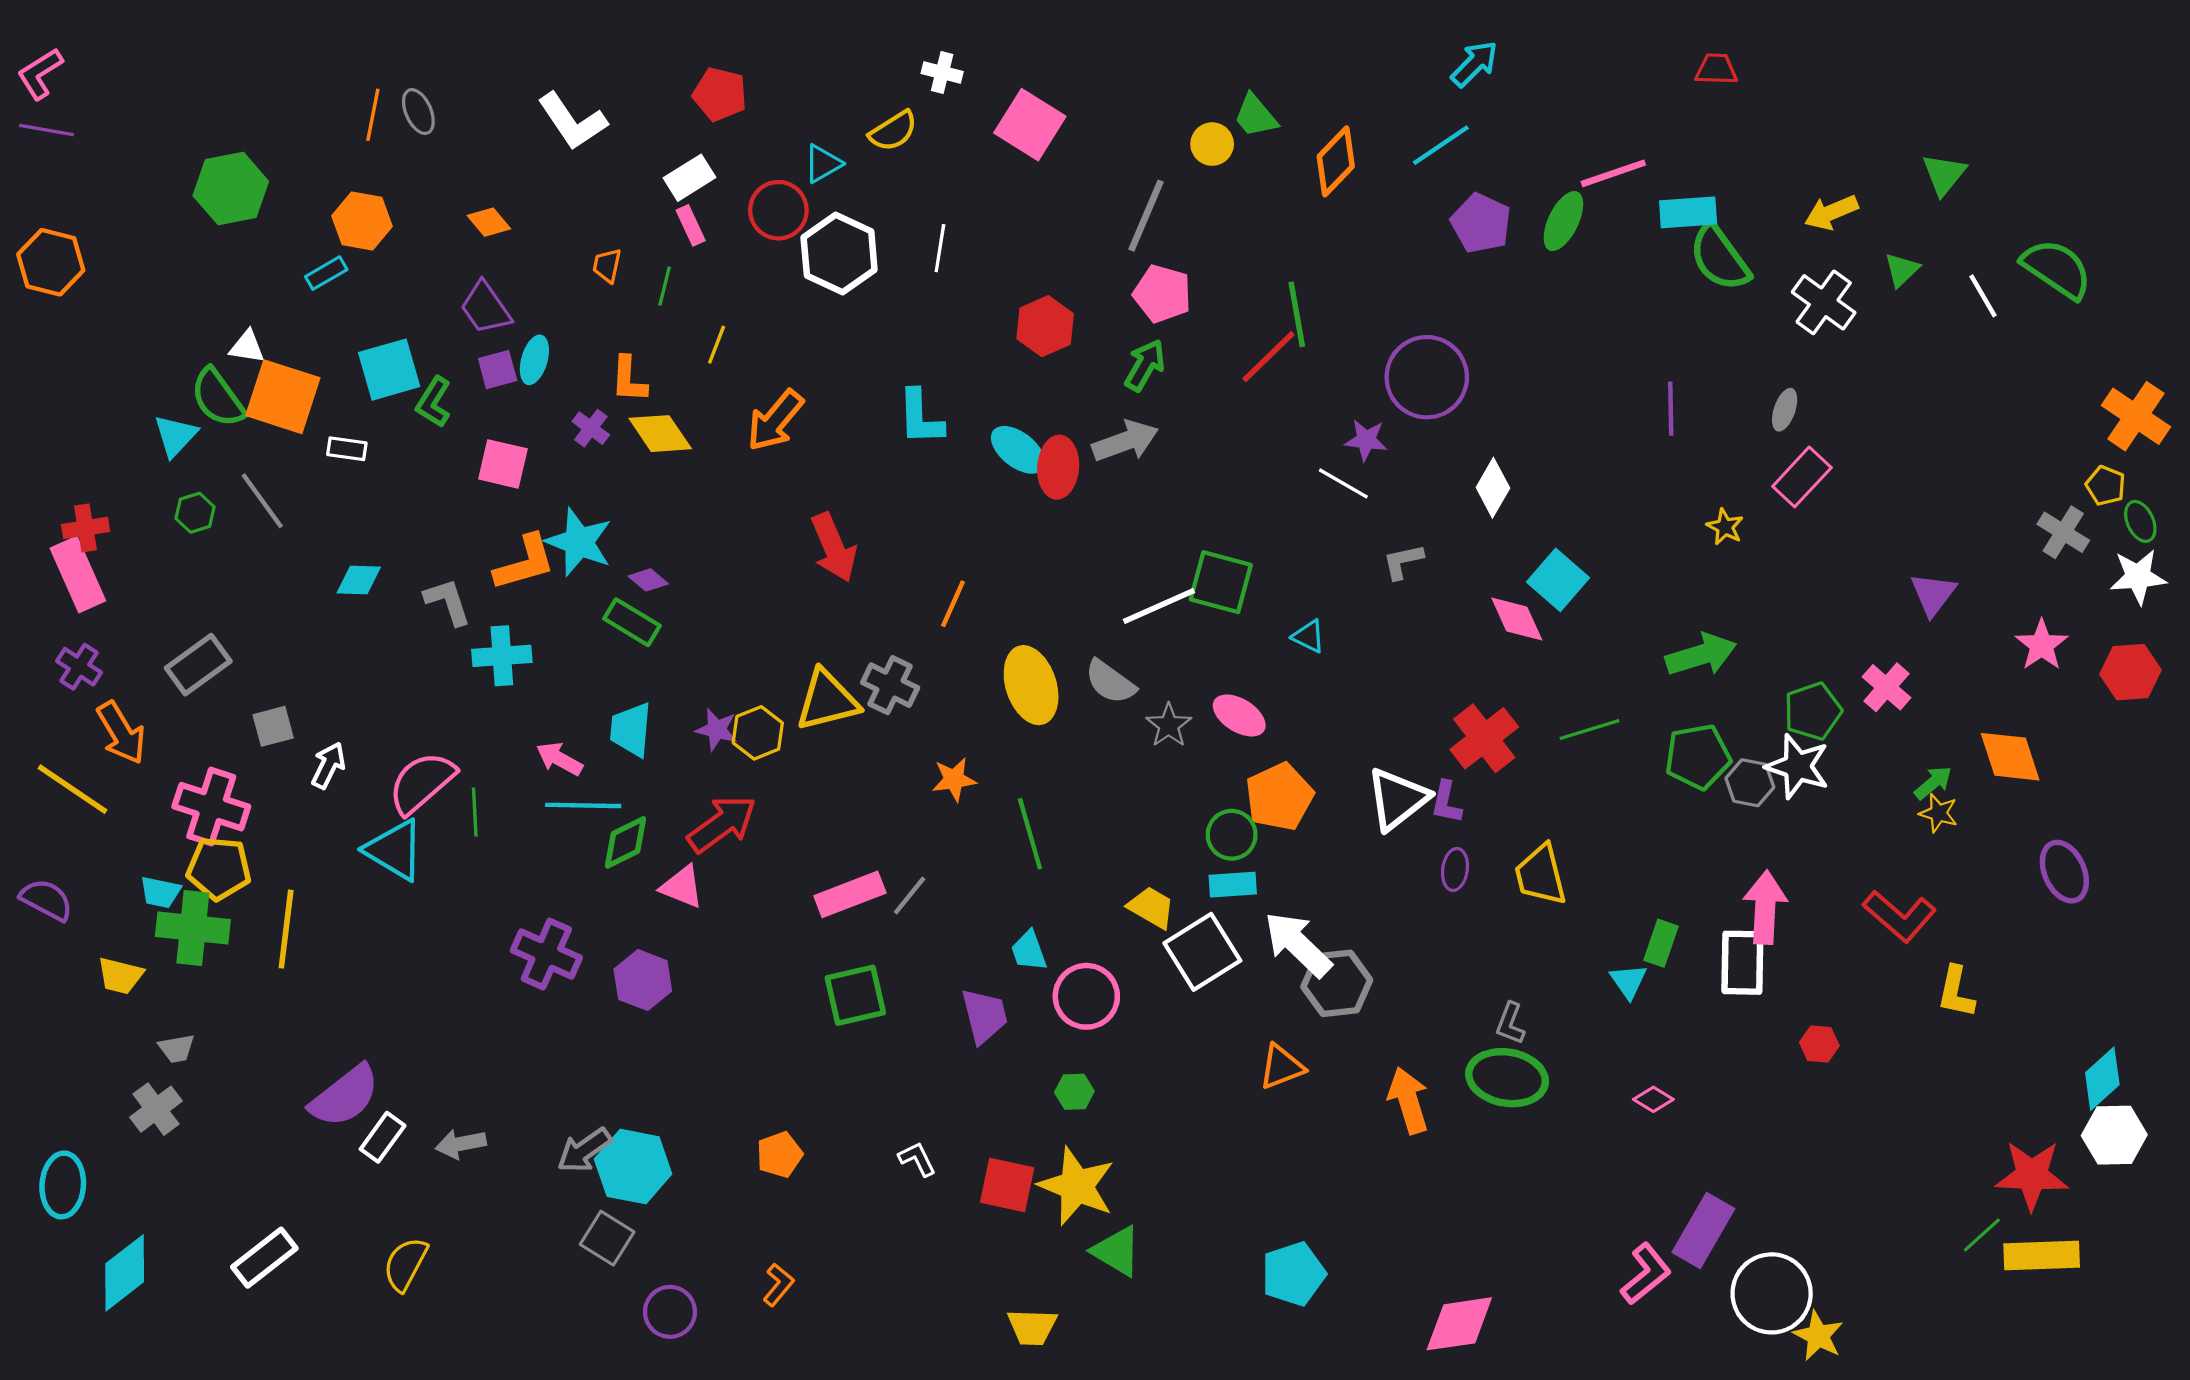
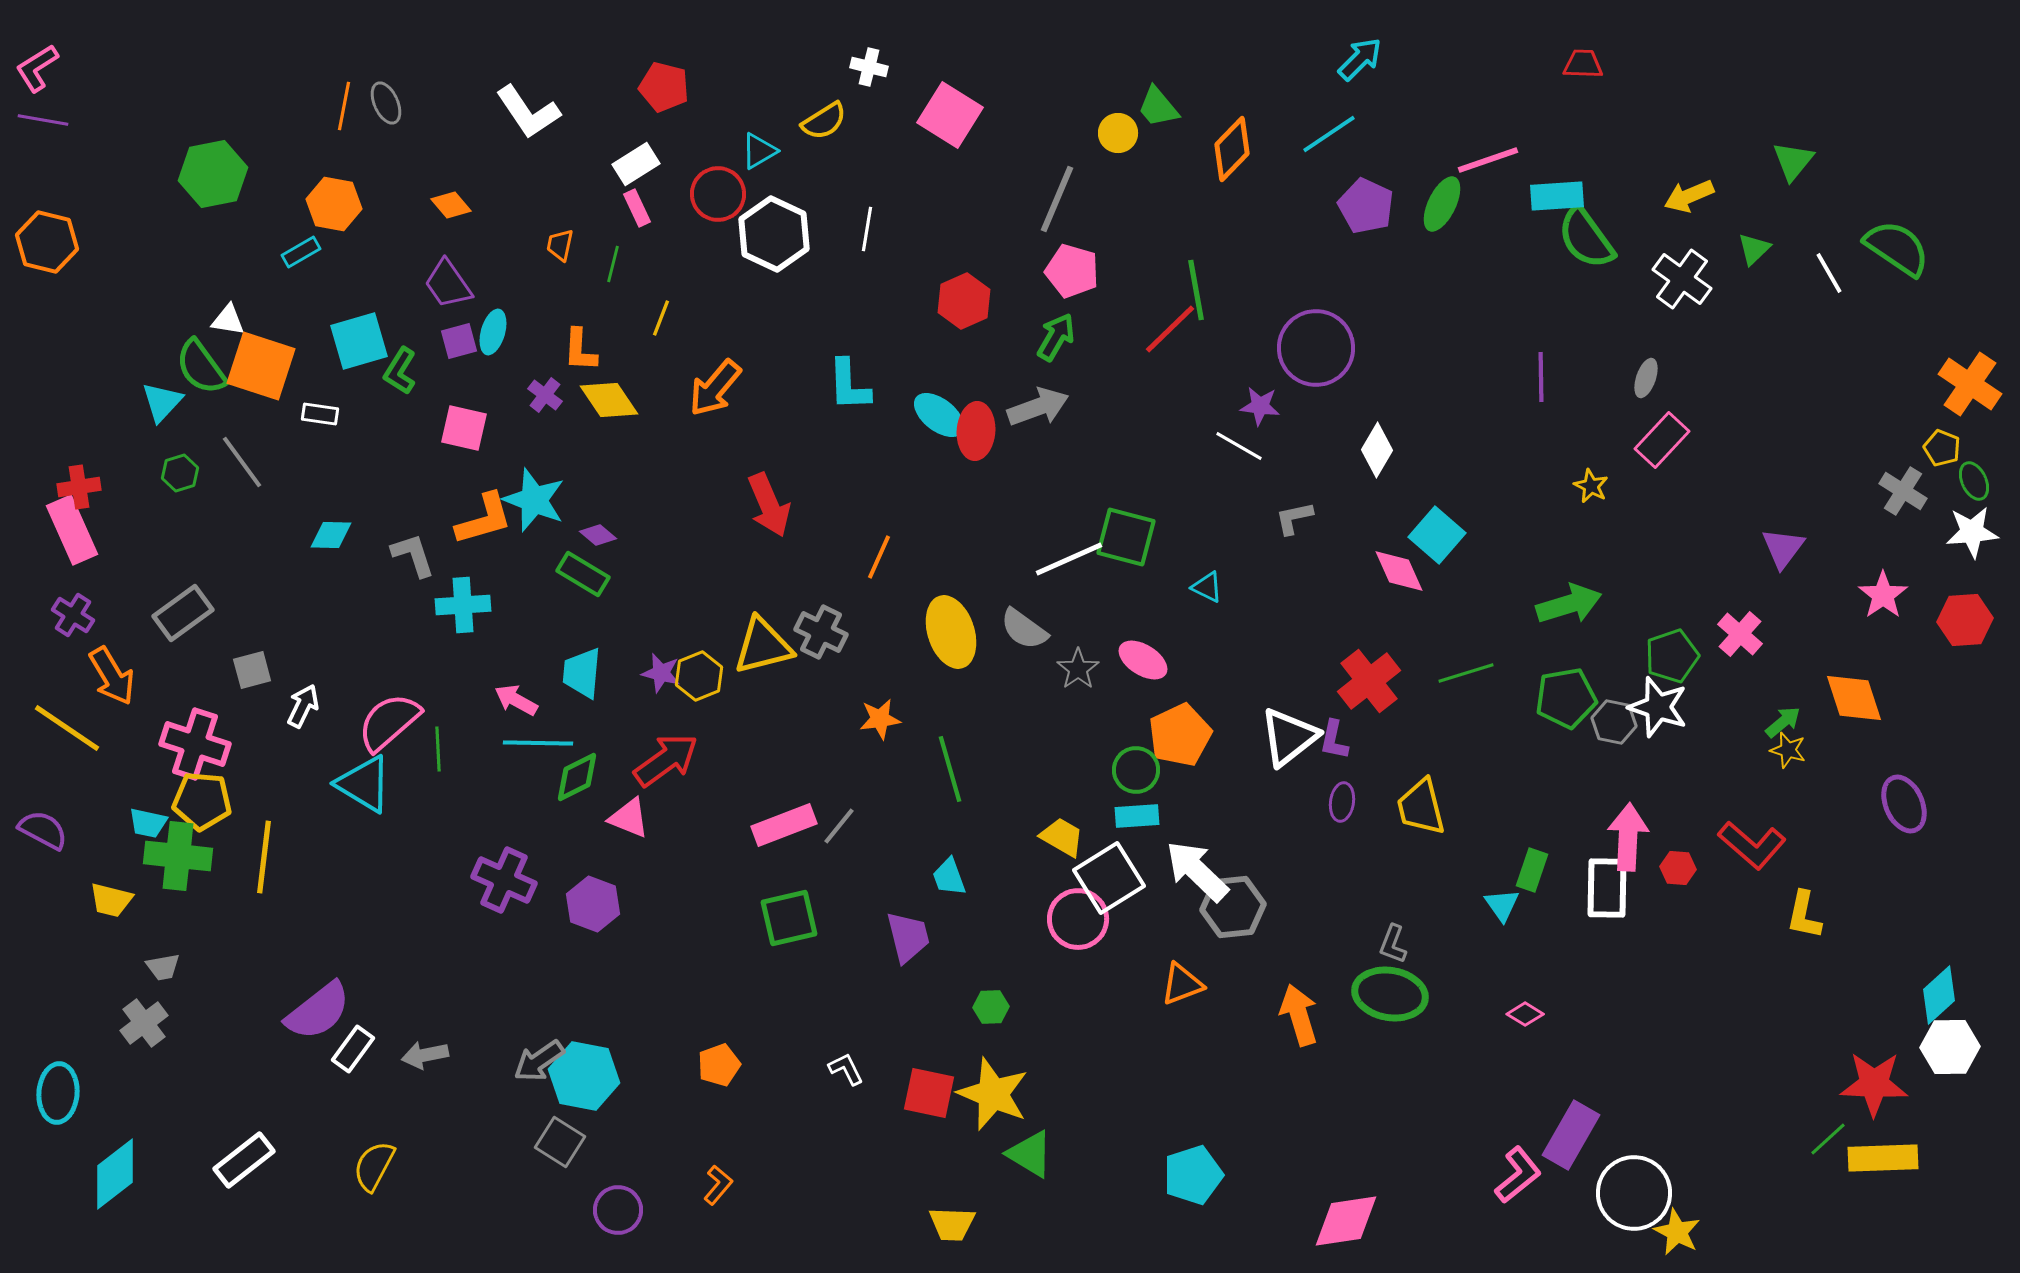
pink circle: (1086, 996) -> (1078, 919), moved
red hexagon: (1819, 1044) -> (1678, 868), moved

